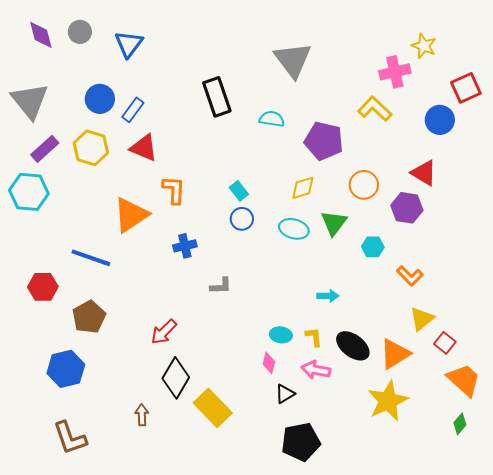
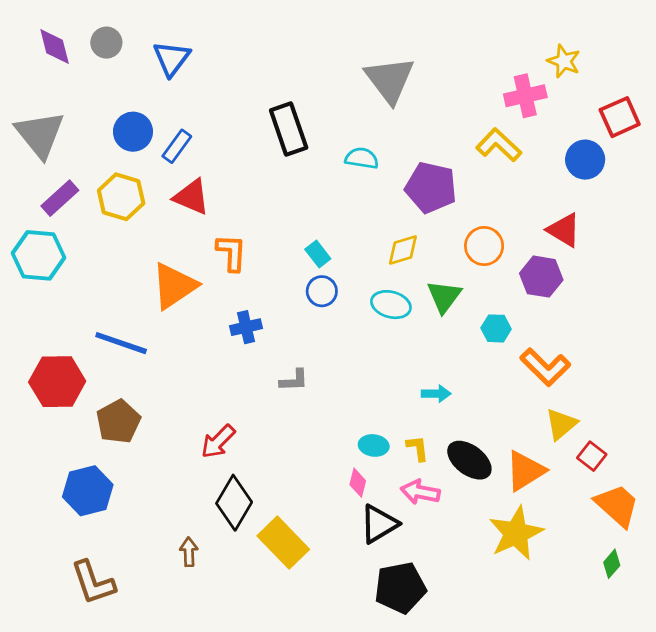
orange L-shape: (410, 276) -> (545, 367), size x1.4
red hexagon: (43, 287) -> (57, 382), size x1.4
black triangle: (285, 394) -> (379, 524), size x1.5

